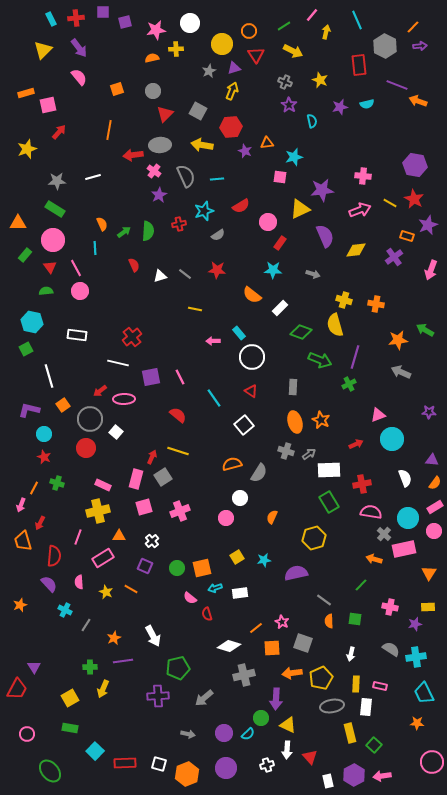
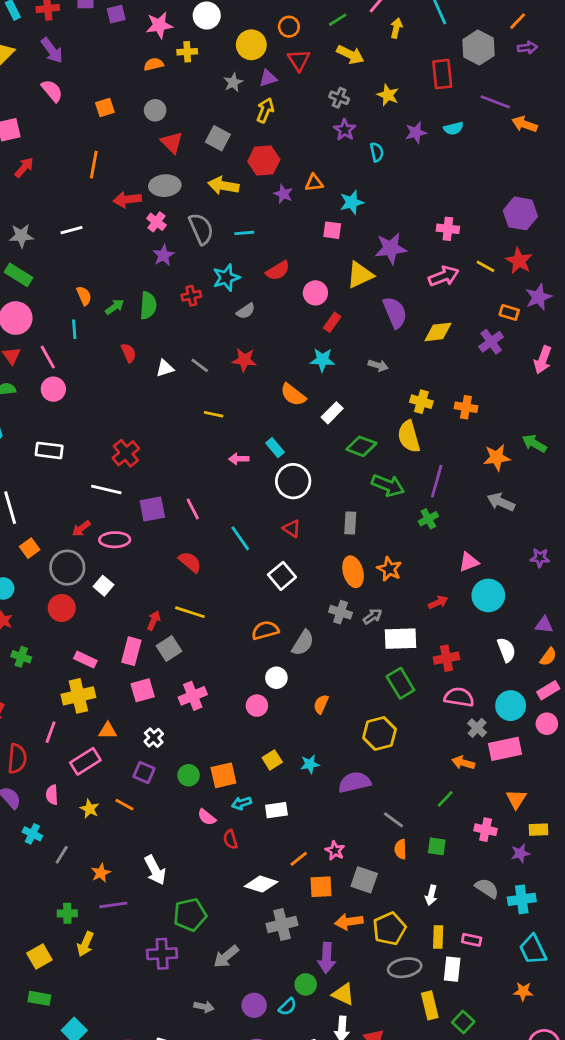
red triangle: (165, 114) -> (172, 142), turned -30
orange triangle: (429, 573) -> (516, 799), moved

